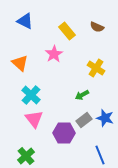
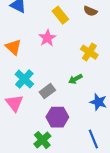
pink triangle: (34, 119) -> (14, 103), moved
gray rectangle: (84, 120) -> (47, 91), moved
green cross: (26, 156) -> (42, 140), moved

